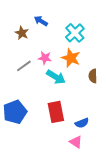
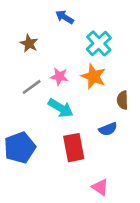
blue arrow: (41, 21) -> (65, 17), moved
cyan arrow: (56, 77) -> (61, 108), moved
blue semicircle: (82, 123) -> (108, 129), moved

